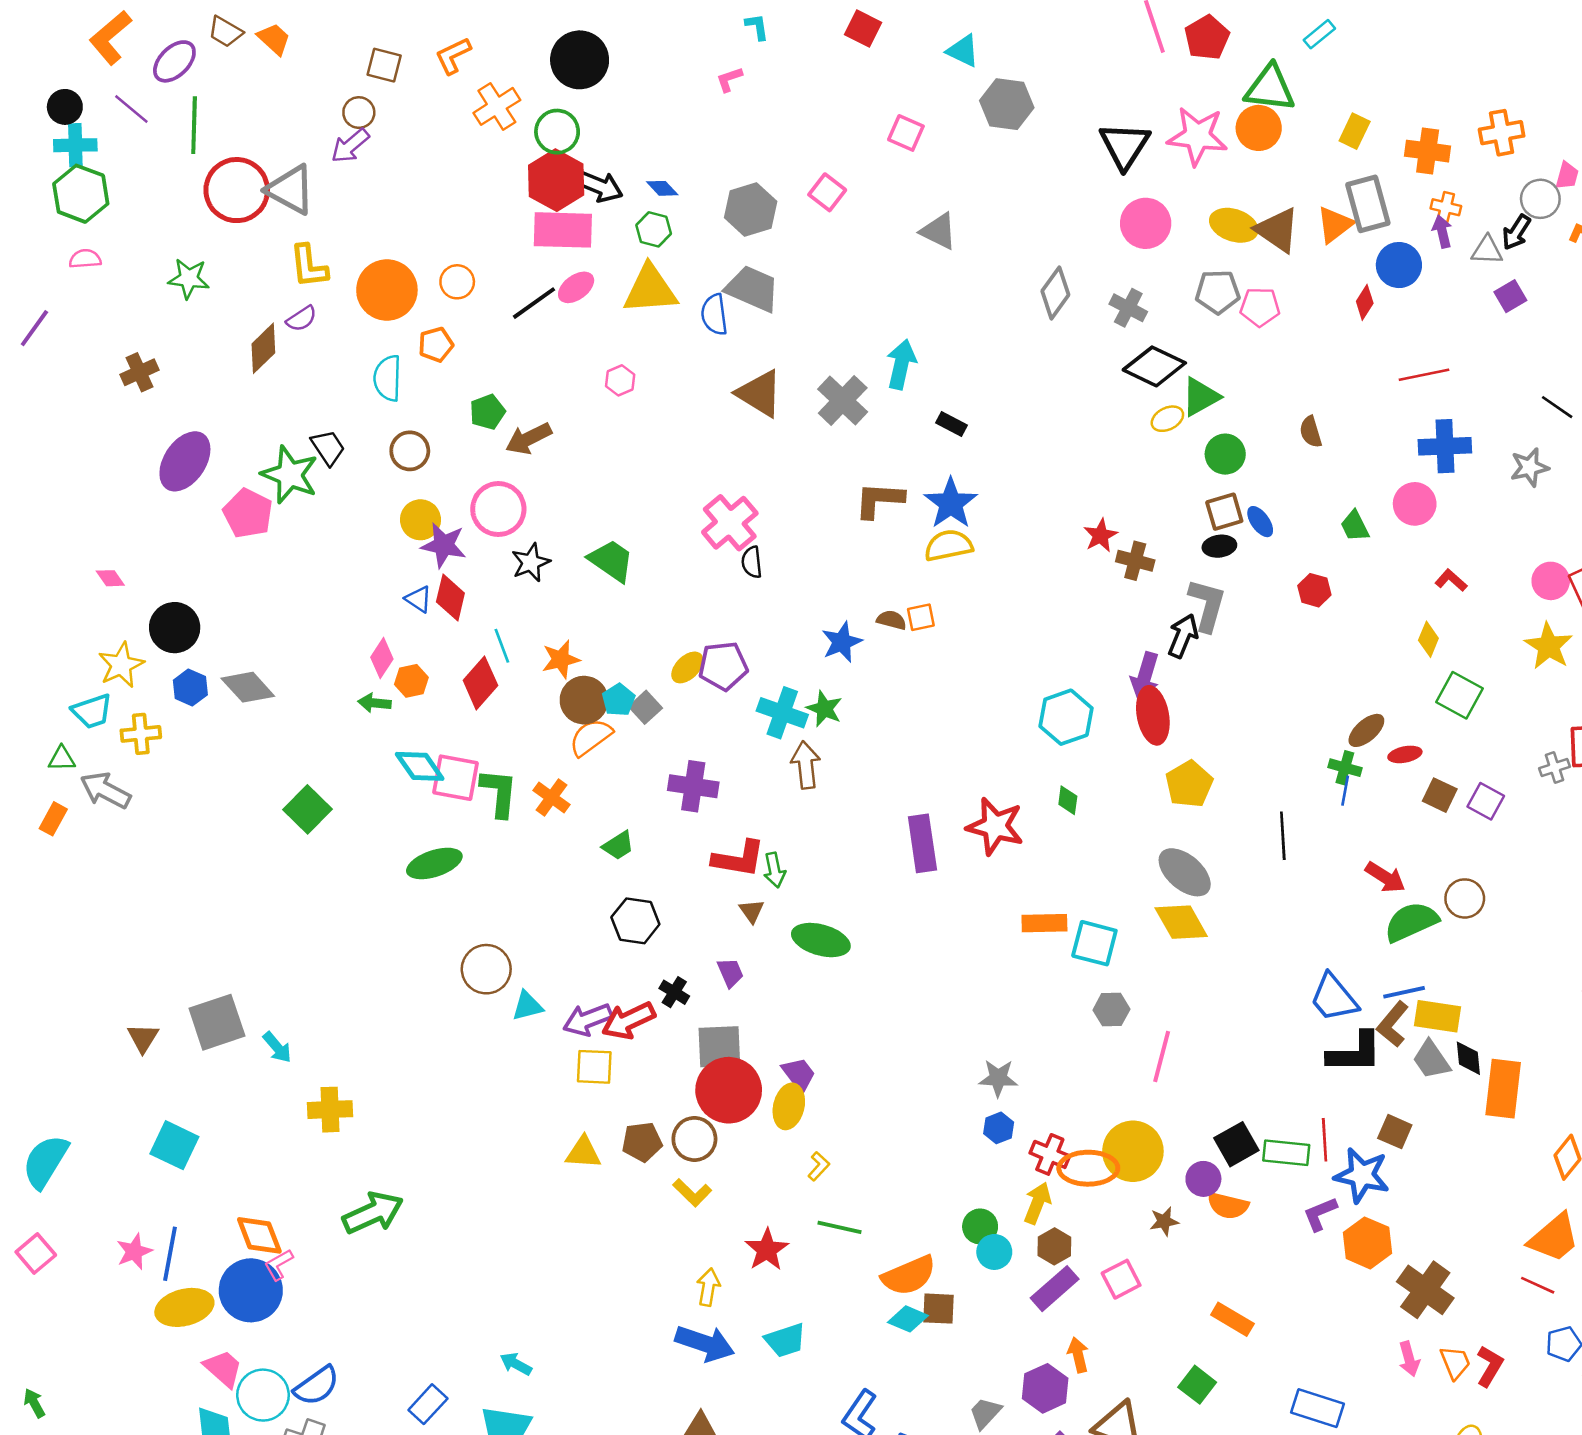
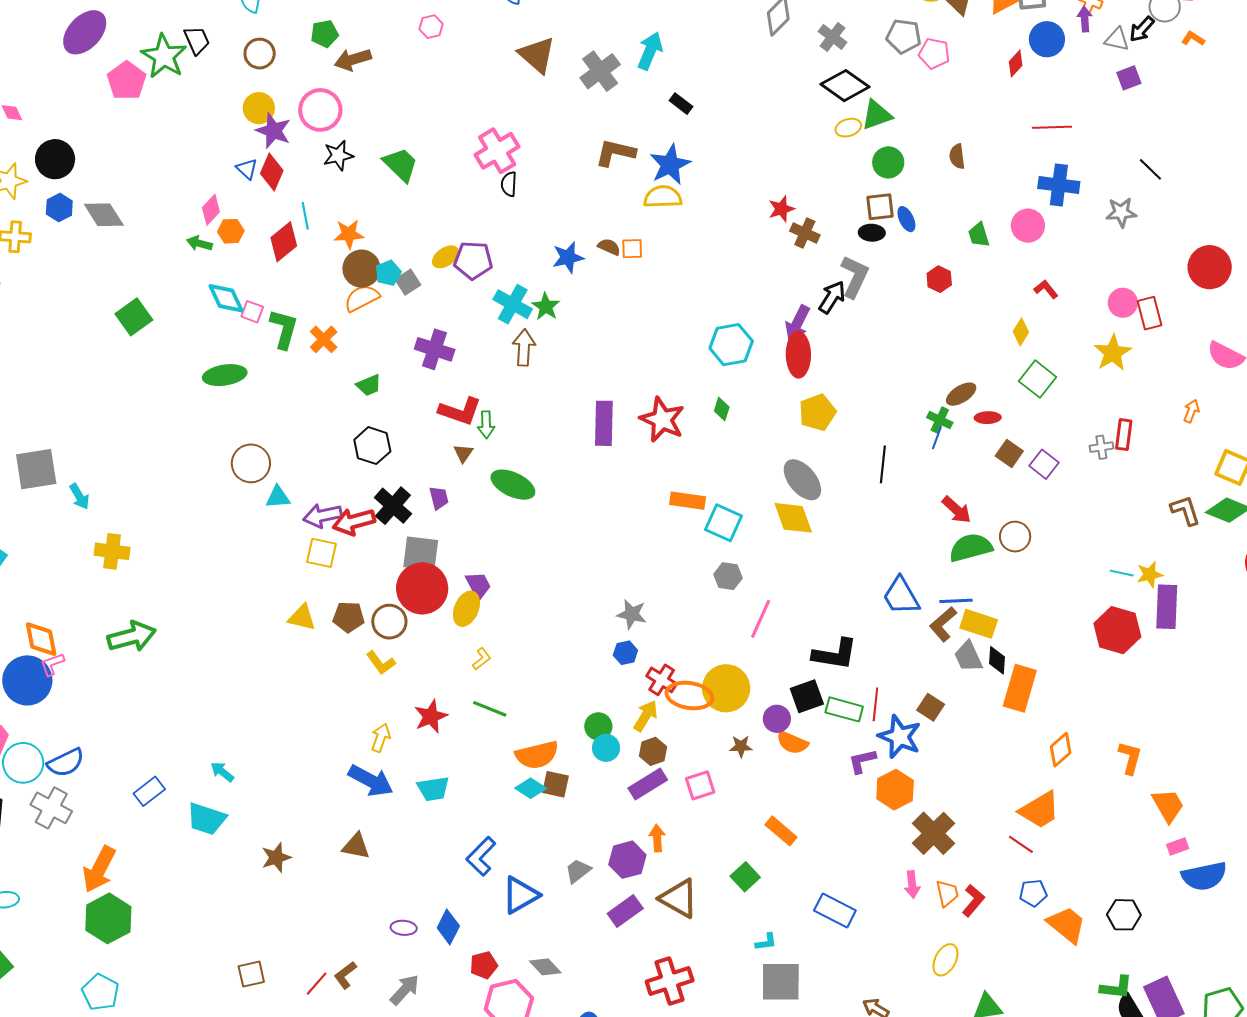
pink square: (456, 778) -> (252, 312), size x0.6
black cross: (674, 992) -> (393, 506), size x1.6
black L-shape: (1355, 1053) -> (835, 654), moved

